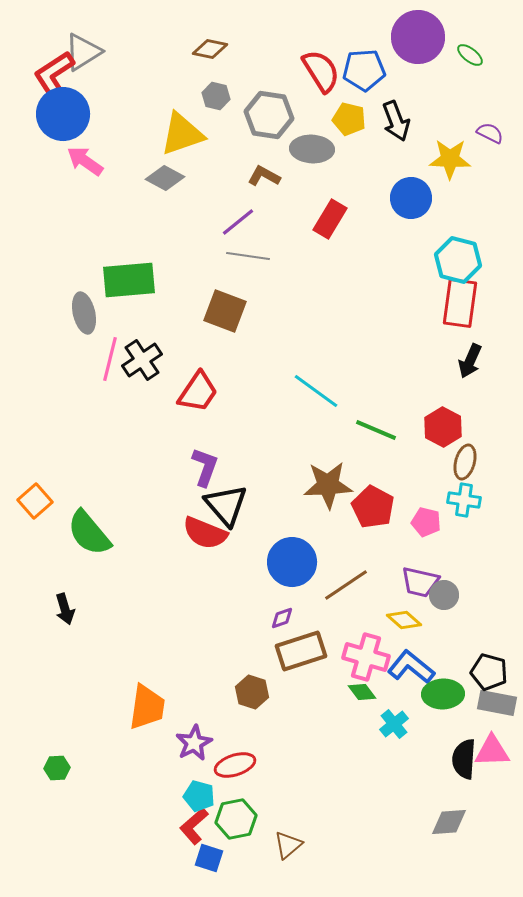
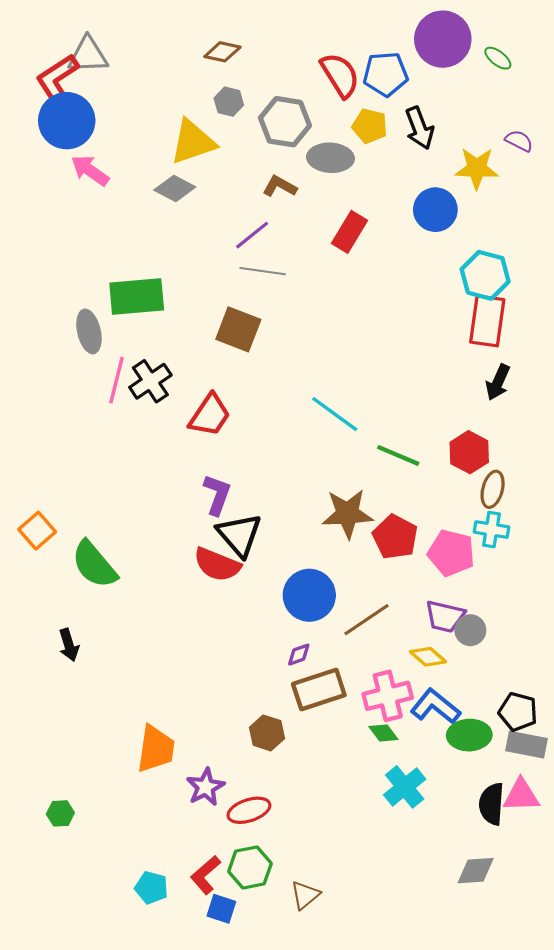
gray triangle: (83, 52) -> (88, 55), turned 30
pink pentagon: (426, 522) -> (451, 553), size x1.5
pink cross: (366, 657) -> (388, 696), turned -30
cyan cross: (394, 724) -> (405, 787), moved, size x1.4
cyan pentagon: (199, 796) -> (151, 888), moved

